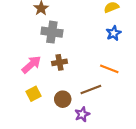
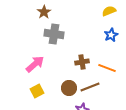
brown cross: (59, 62) -> (82, 62), moved
brown circle: (63, 99) -> (69, 88), moved

